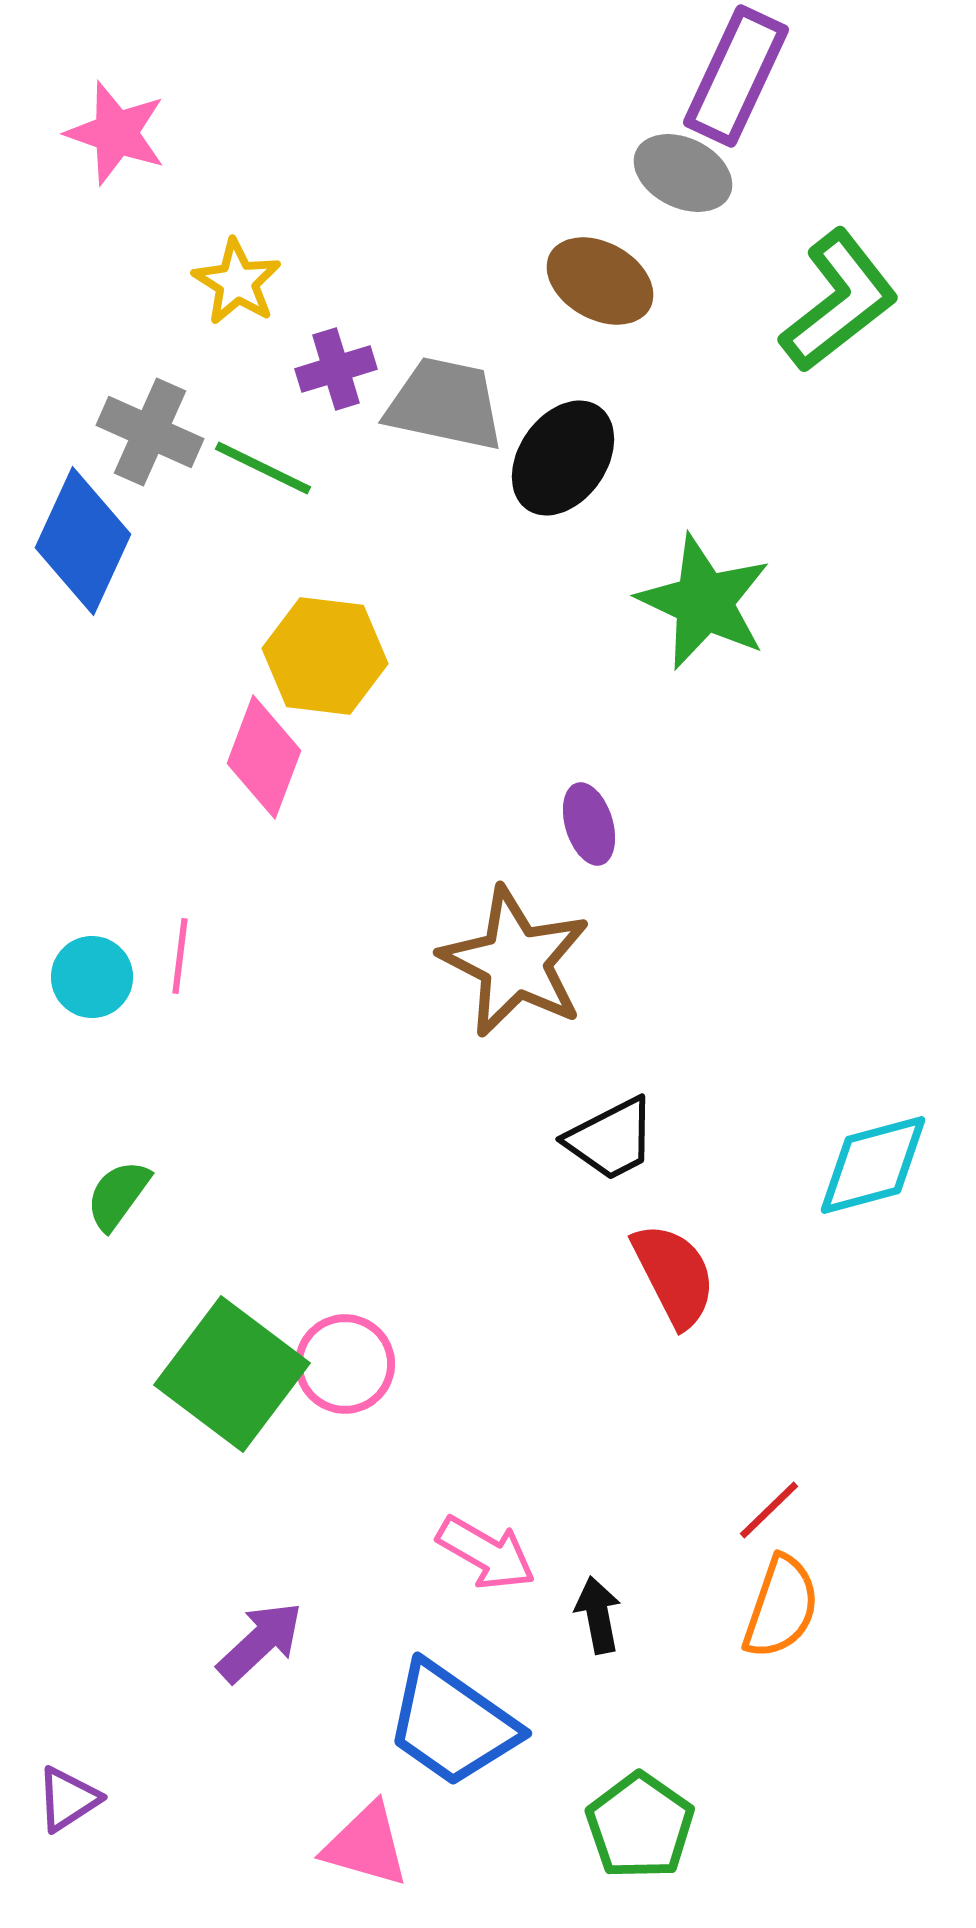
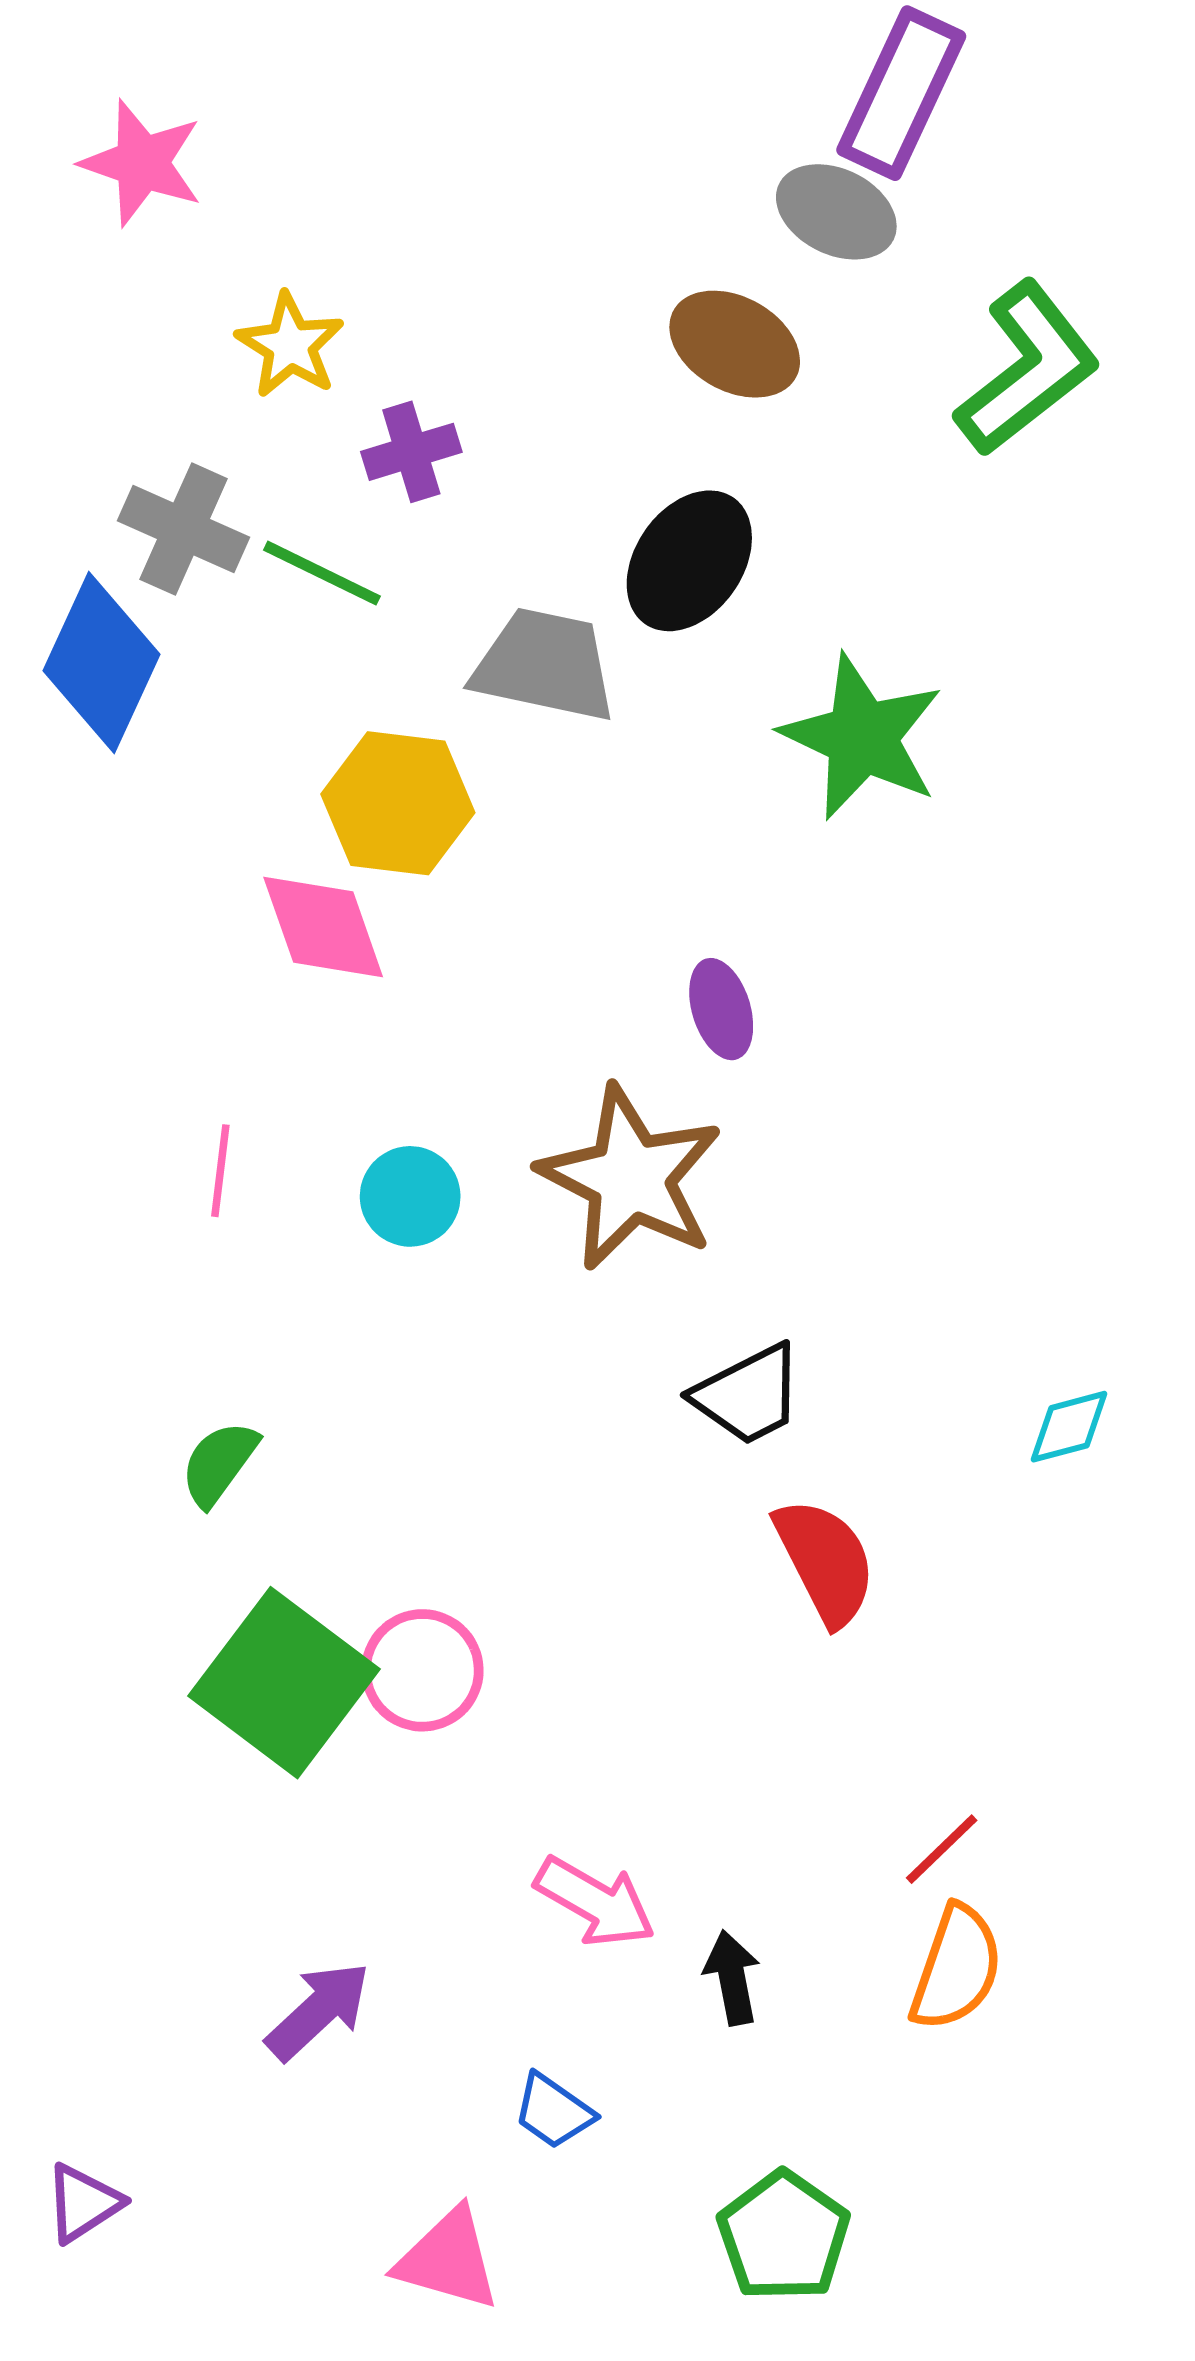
gray trapezoid: (445, 404) -> (545, 665), moved
pink diamond: (264, 757) -> (323, 927), turned -40
cyan circle: (92, 977) -> (410, 1196), moved
cyan diamond: (873, 1165) -> (1069, 1427), size x0.6
green semicircle: (118, 1195) -> (219, 1463), moved
blue trapezoid: (452, 1724) -> (553, 2111), size x0.5

